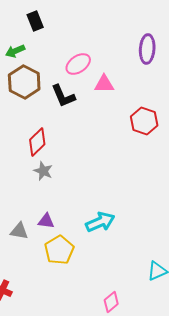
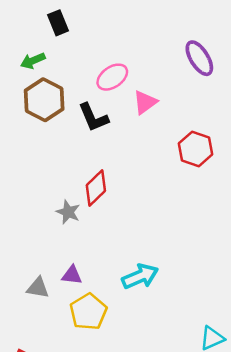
purple ellipse: (147, 49) -> (199, 58), turned -36
pink triangle: (104, 84) -> (145, 102), turned -35
red diamond: (37, 142) -> (96, 188), moved

